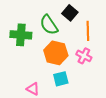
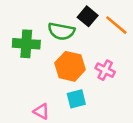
green semicircle: (49, 25) -> (61, 31), turned -45
orange line: (88, 31) -> (116, 25), moved, turned -48

